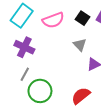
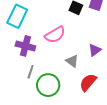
pink semicircle: (53, 20) -> (55, 35), moved
gray triangle: (80, 45) -> (72, 61), moved

